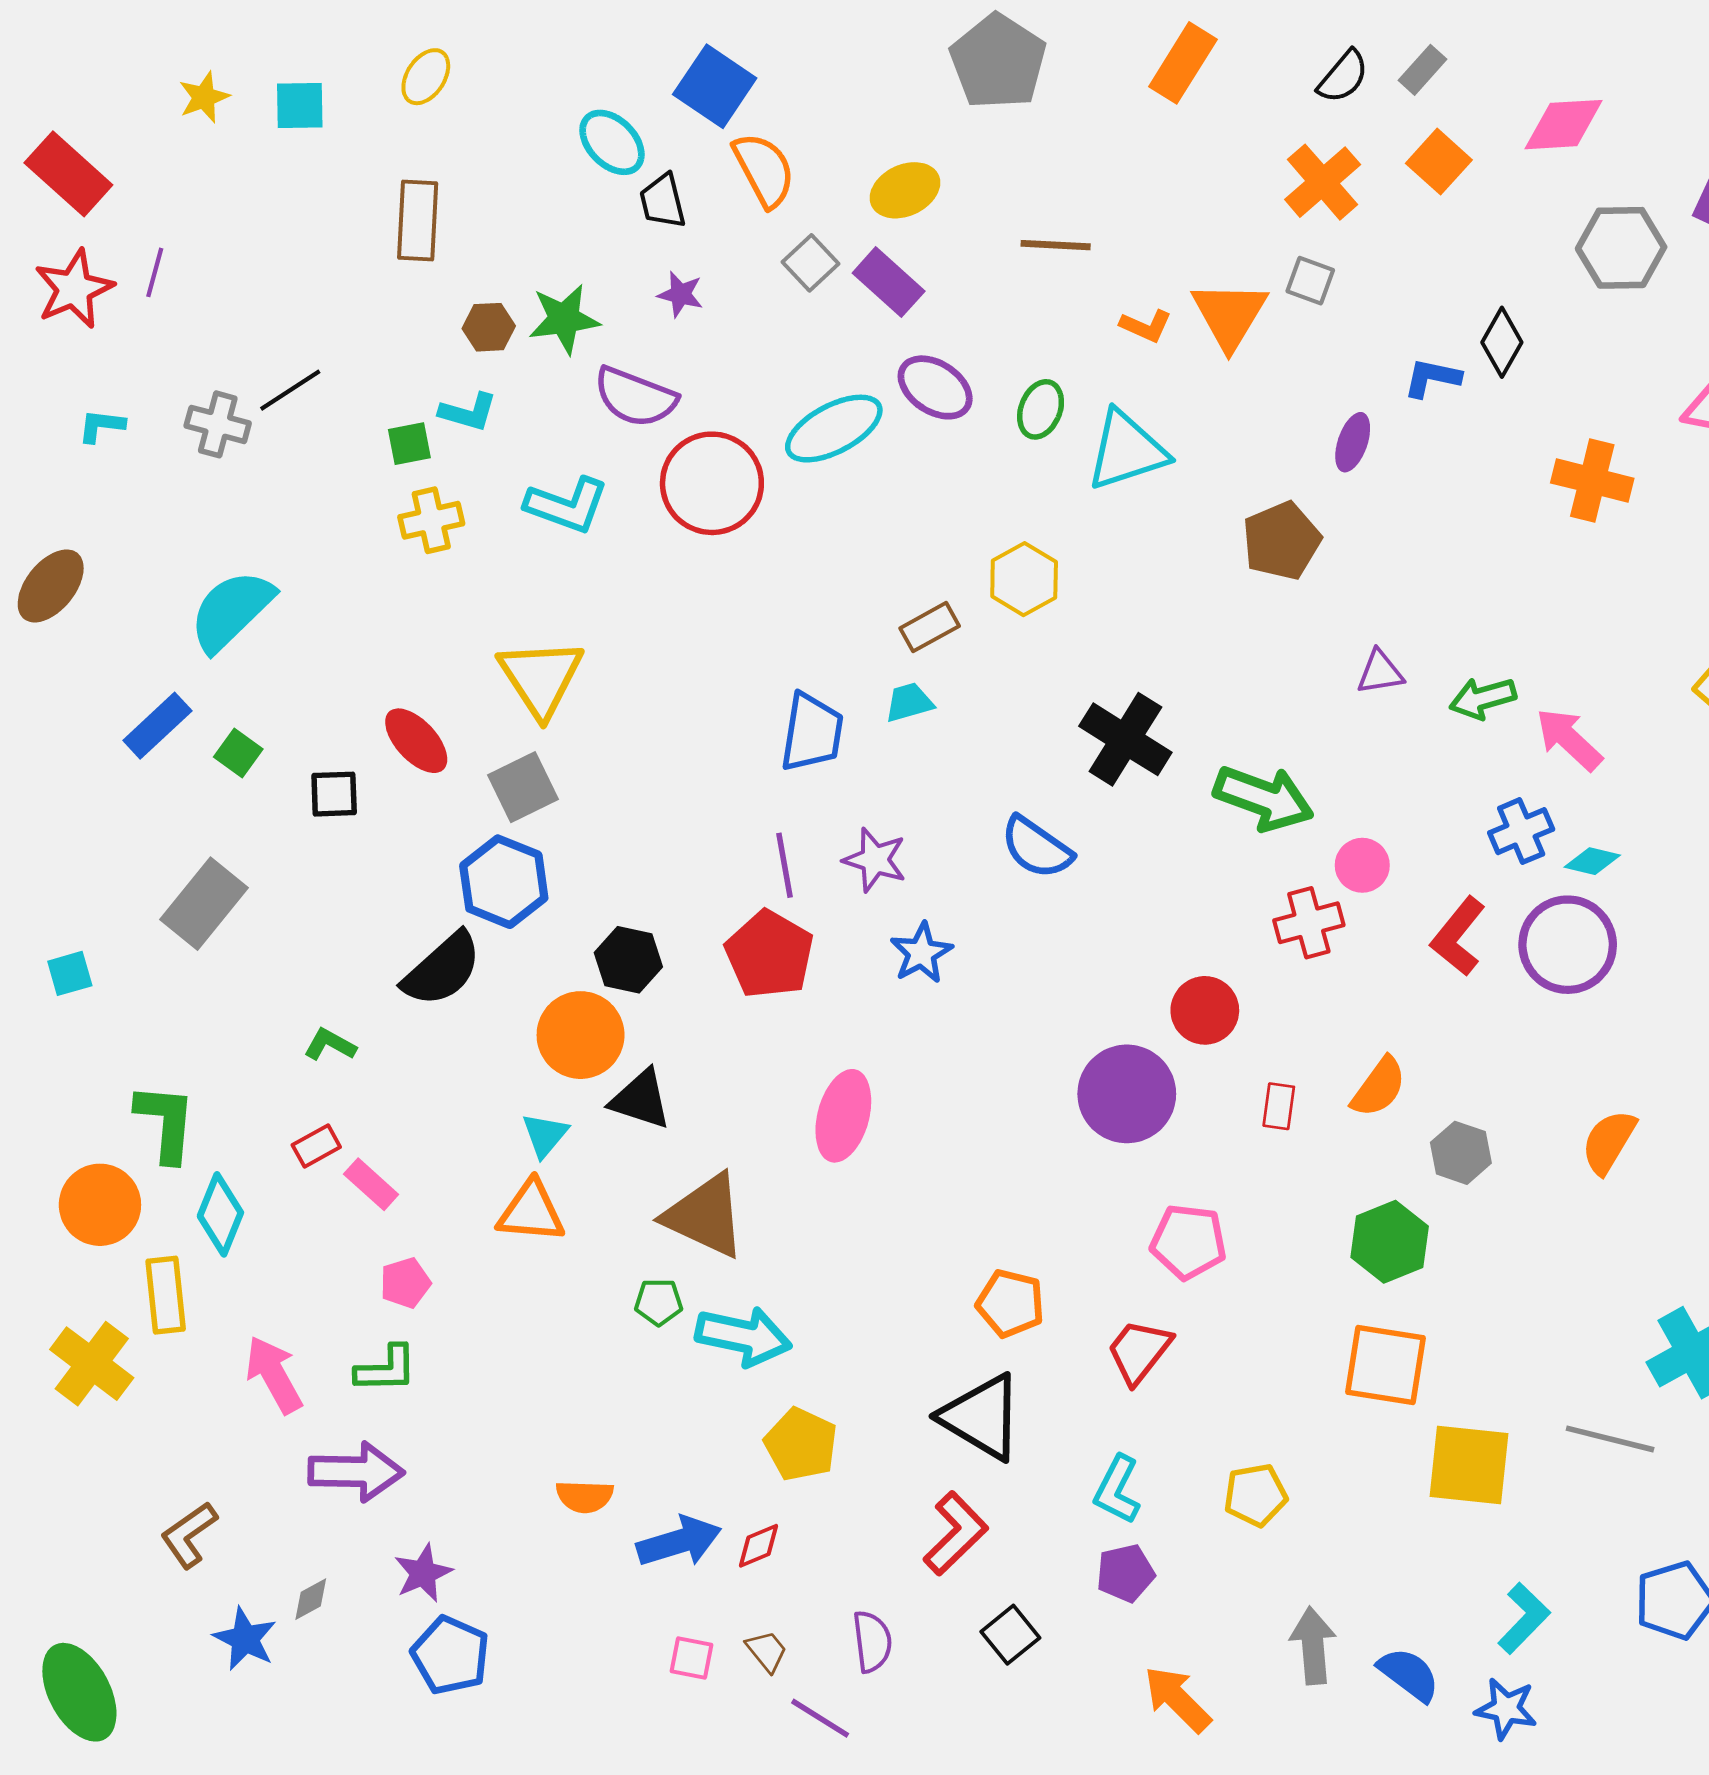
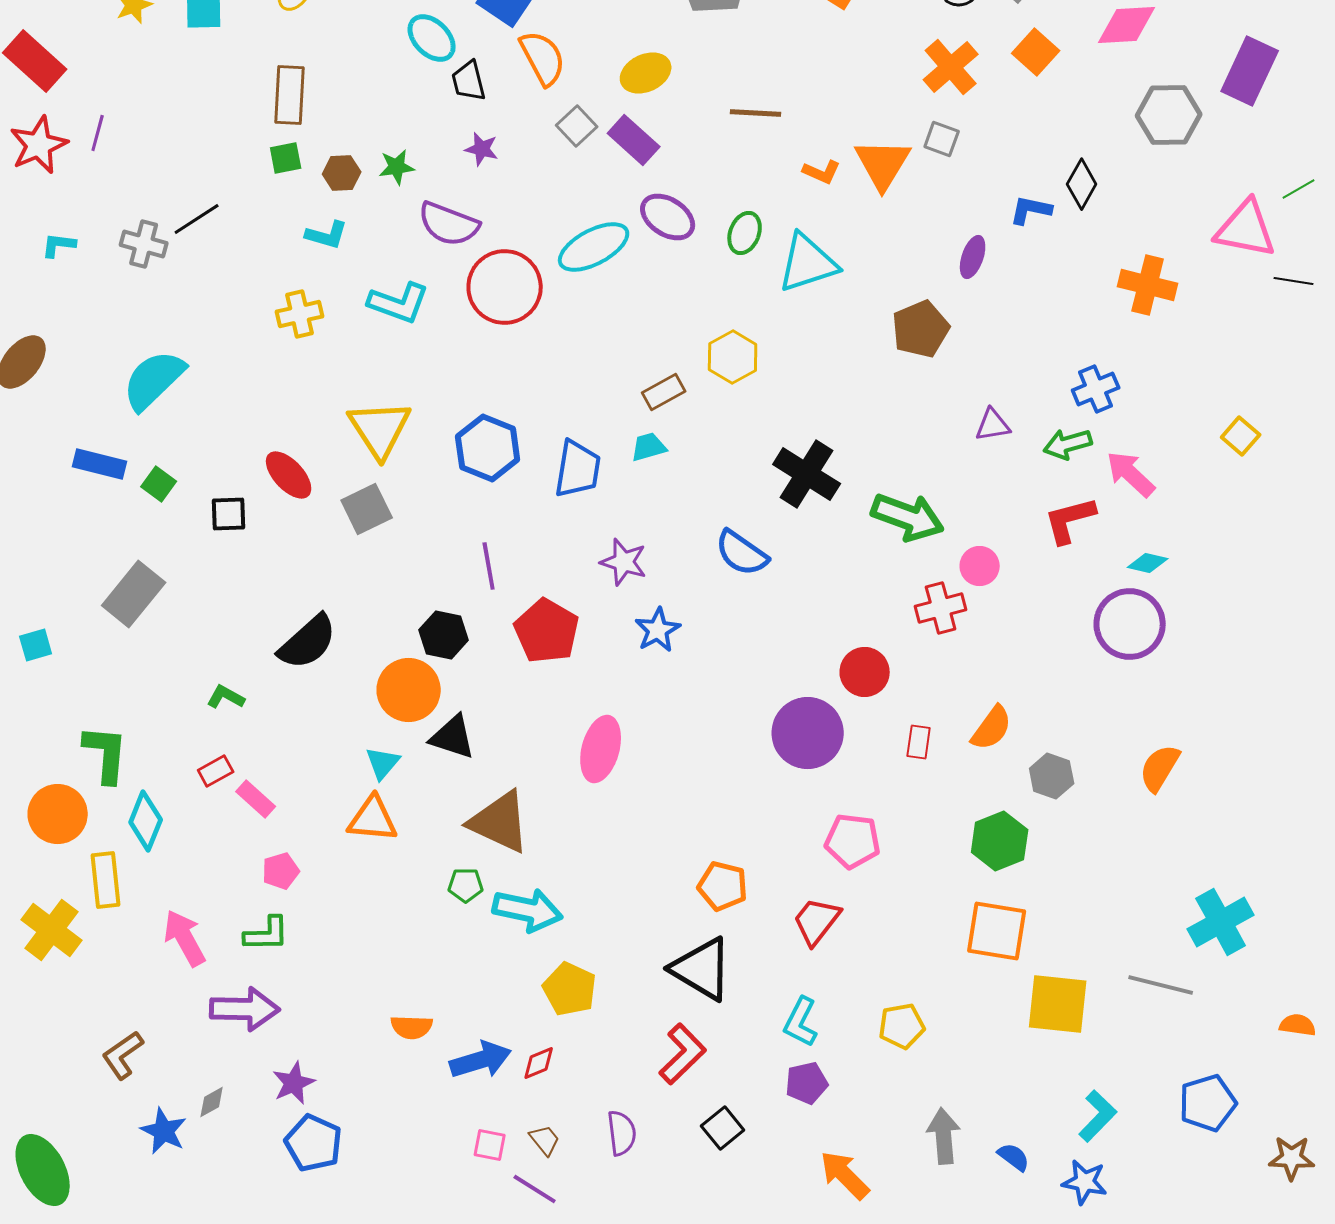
green star: (564, 319) -> (397, 167), size x0.7
green square: (409, 444) -> (286, 158), moved
blue rectangle: (157, 726) -> (100, 464), turned 57
blue cross: (1521, 831) -> (1096, 389), moved
purple line: (784, 865) -> (489, 566), moved
blue hexagon: (504, 882) -> (488, 448), moved
red L-shape: (1458, 936) -> (1070, 520), moved, turned 36
blue semicircle: (1409, 1674) -> (1014, 1157), size x0.7
purple line: (820, 1718) -> (535, 1189), moved

